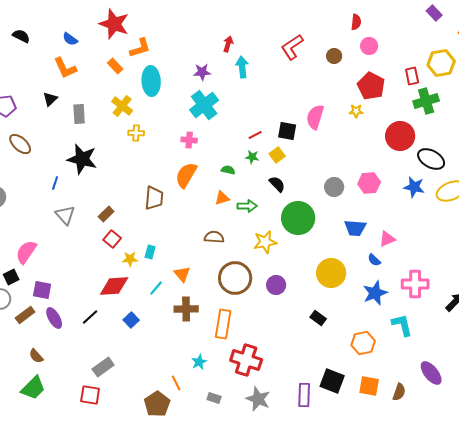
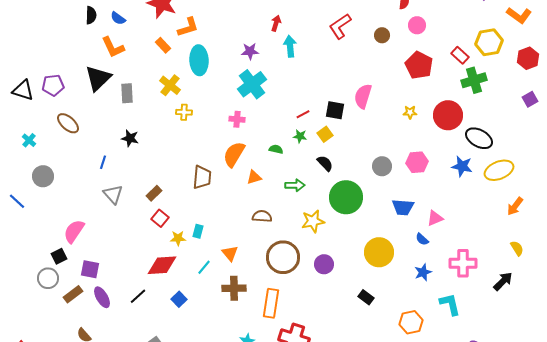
black semicircle: (21, 36) -> (91, 15), moved, turned 66
red rectangle: (412, 76) -> (460, 55), turned -36
black triangle: (50, 99) -> (98, 78), size x1.8
yellow star: (356, 111) -> (410, 112), moved
black star: (82, 159) -> (130, 138), size x0.6
orange triangle: (222, 198) -> (254, 177), moved
blue star: (375, 293) -> (423, 272), size x0.7

